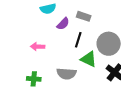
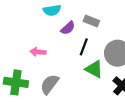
gray semicircle: (67, 74) -> (50, 84), moved, turned 120
green cross: (34, 79) -> (16, 82), moved, size x1.5

